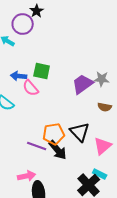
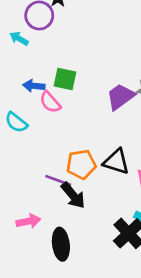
black triangle: (80, 132) -> (116, 162), turned -30
black arrow: (58, 150) -> (73, 195), moved
pink arrow: (27, 176) -> (28, 221), moved

